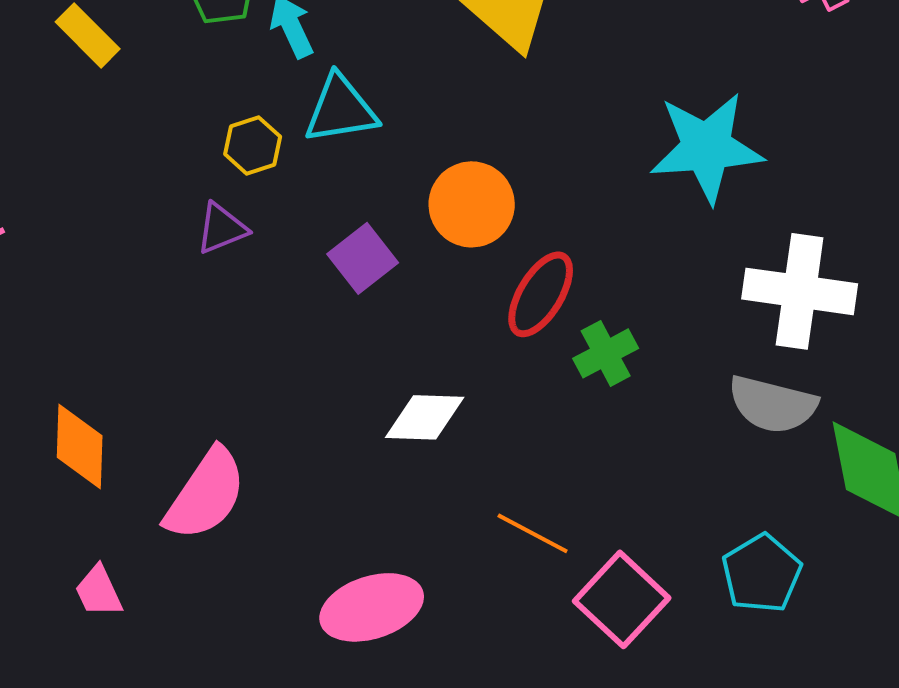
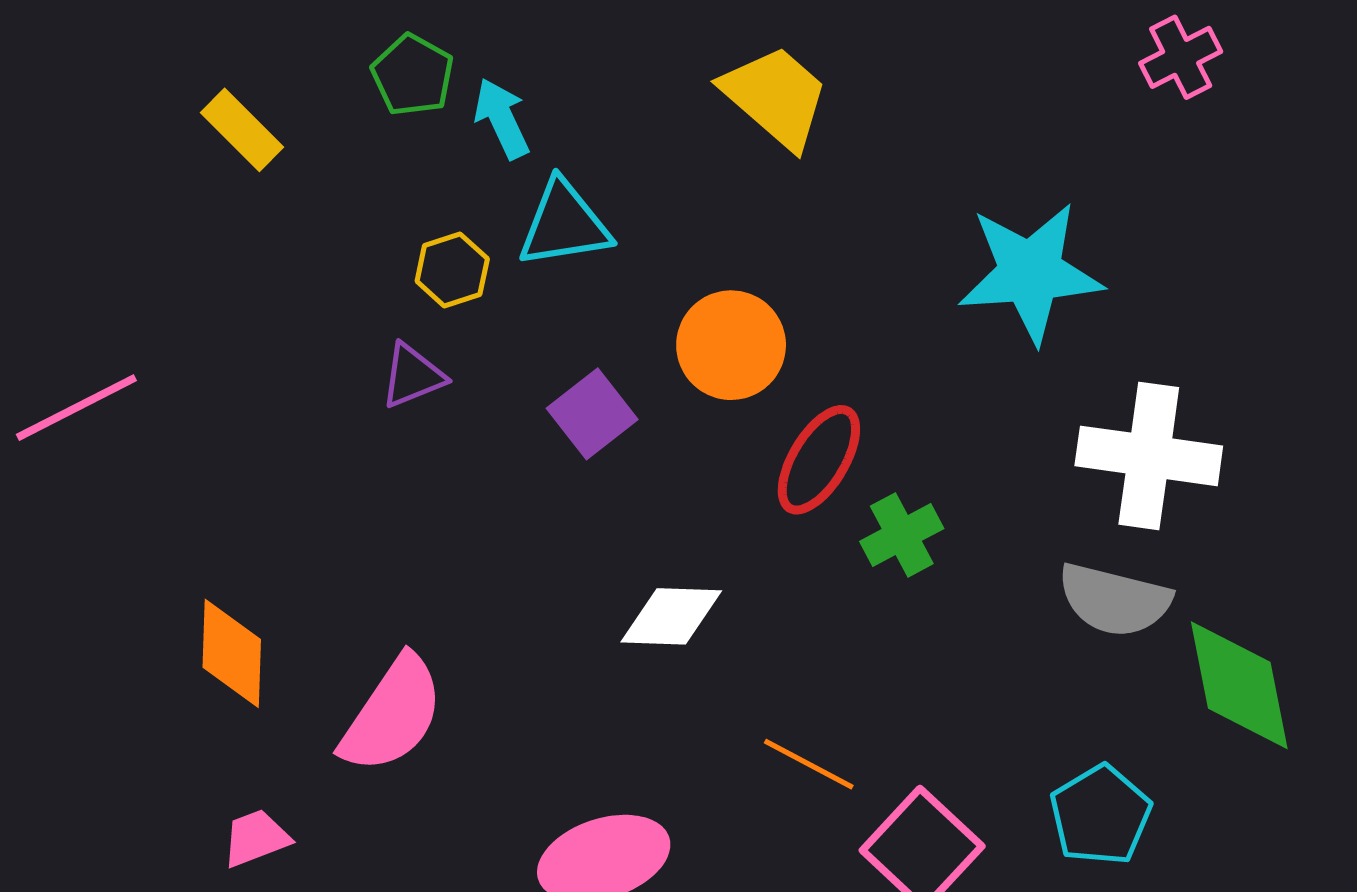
pink trapezoid: (99, 591) -> (256, 838), turned 94

